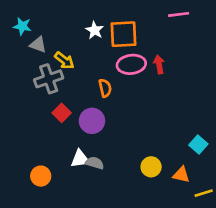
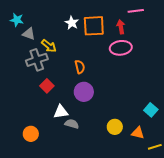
pink ellipse: (131, 64) -> (121, 48), moved
red arrow: (159, 64) -> (121, 27), moved
purple circle: (92, 121) -> (84, 92), moved
white triangle: (80, 159) -> (61, 112), moved

